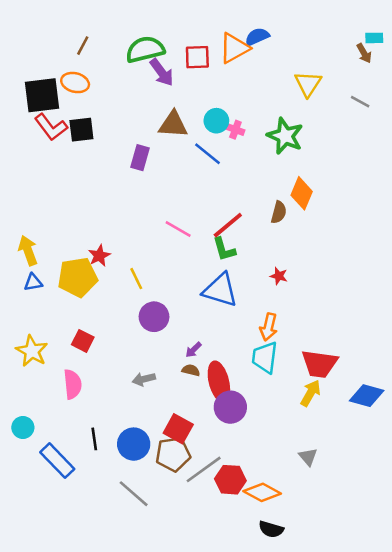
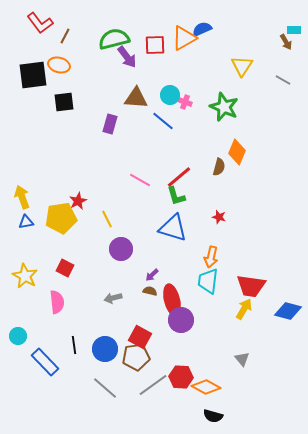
red L-shape: (51, 127) -> (40, 23), moved
gray line: (204, 469) -> (153, 385), moved

